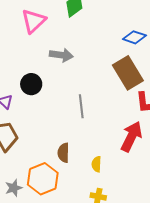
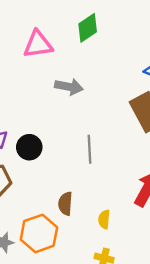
pink triangle: (34, 21) -> (38, 44), turned 32
black circle: (31, 84) -> (29, 147), moved

